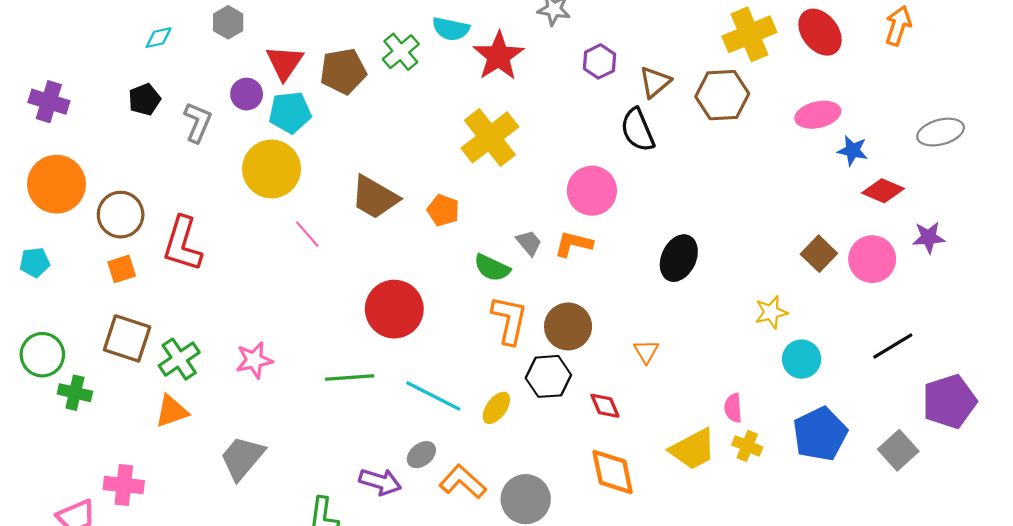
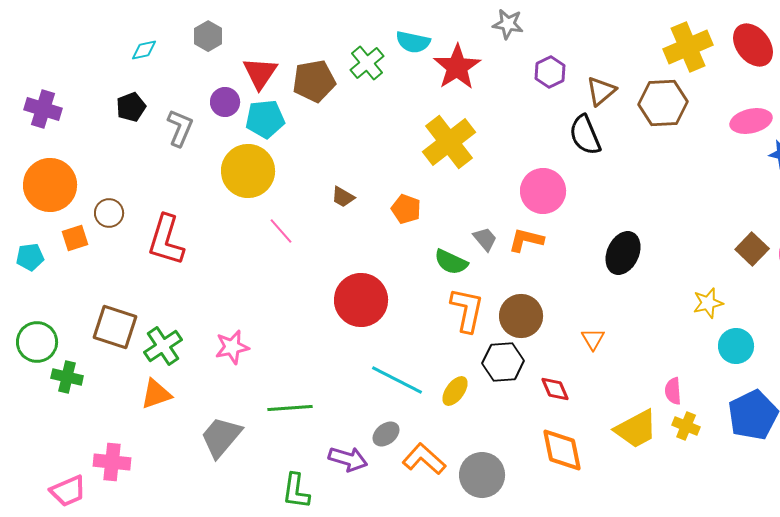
brown trapezoid: (375, 197) -> (343, 197), size x0.5
brown circle: (121, 215) -> (109, 213), size x0.7
orange square: (122, 269) -> (75, 238), moved
green line: (350, 378) -> (290, 408), moved

